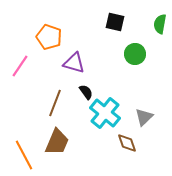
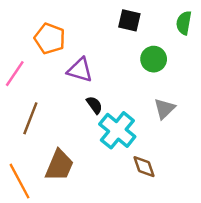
brown line: (55, 103) -> (30, 118), moved
gray triangle: (144, 117) -> (164, 109), moved

